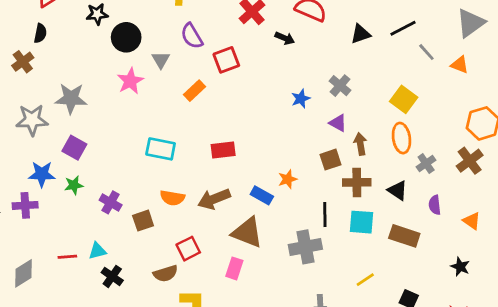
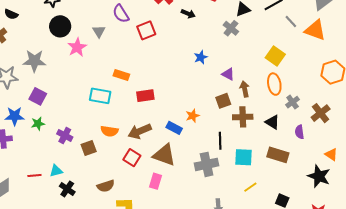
black semicircle: (40, 33) -> (11, 14), turned 104
black circle: (126, 37) -> (60, 26), moved
orange triangle: (460, 65) -> (315, 30), size x1.6
gray cross: (340, 86) -> (231, 28), moved
orange rectangle: (194, 91) -> (121, 75), moved, turned 63
brown cross: (470, 161) -> (321, 113), moved
orange triangle: (472, 221) -> (331, 154), moved
cyan square: (361, 222) -> (243, 157), moved
red square: (188, 249) -> (132, 158), moved, turned -30
black star: (460, 267) -> (319, 176), size x1.6

